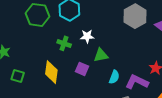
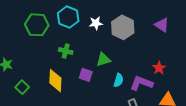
gray hexagon: (135, 16) -> (123, 27), moved
white star: (87, 36) -> (96, 23), moved
green square: (18, 76) -> (22, 87), turned 32

